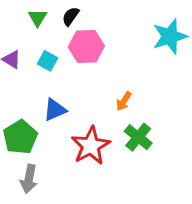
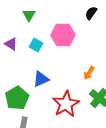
black semicircle: (71, 16) -> (91, 13), moved

